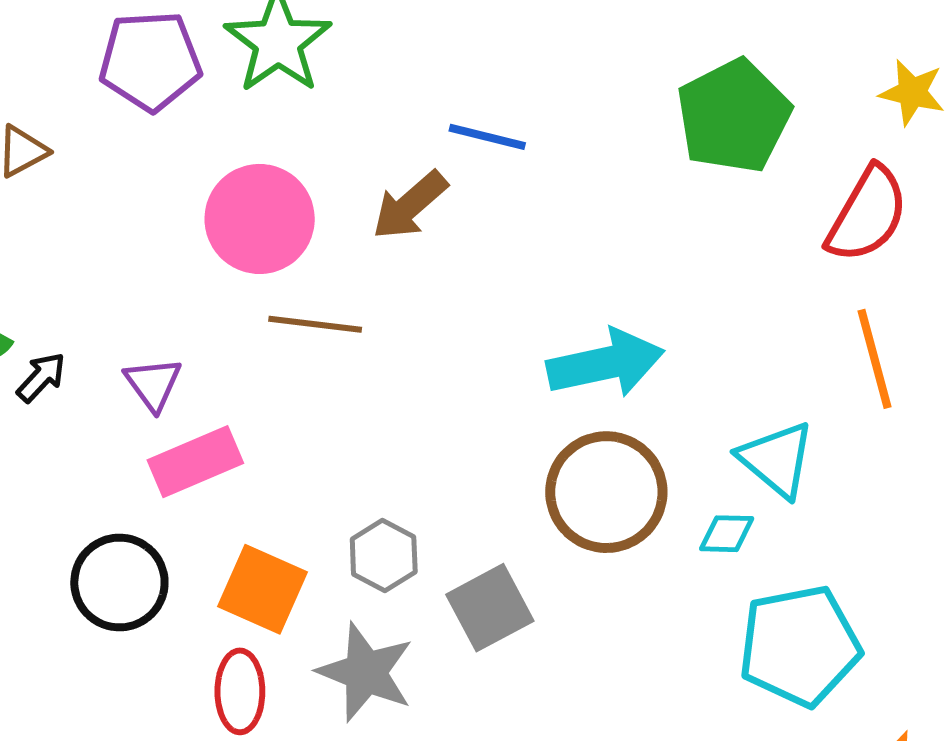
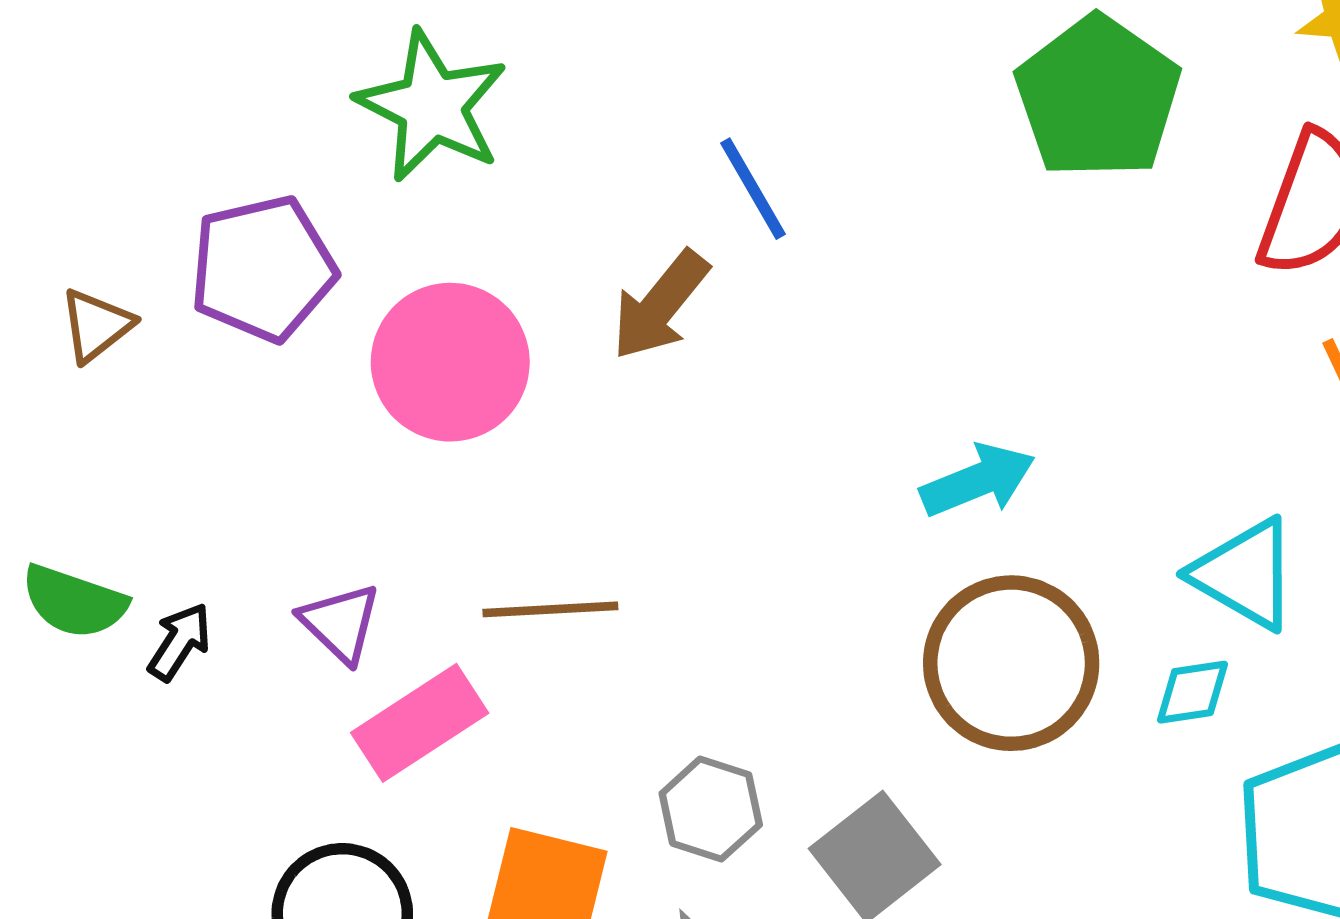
purple pentagon: (150, 61) -> (263, 269), moved
blue line: (487, 137) -> (753, 189), turned 56
brown line: (315, 324) -> (550, 609), moved
cyan arrow: (606, 363) -> (978, 480), size x0.7

